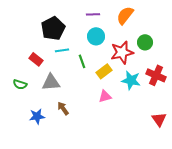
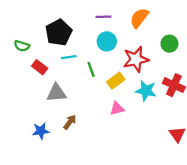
green circle: (145, 42) -> (169, 44), moved
green semicircle: (20, 84) -> (22, 46), moved
brown arrow: (63, 108) -> (70, 122), turned 72

